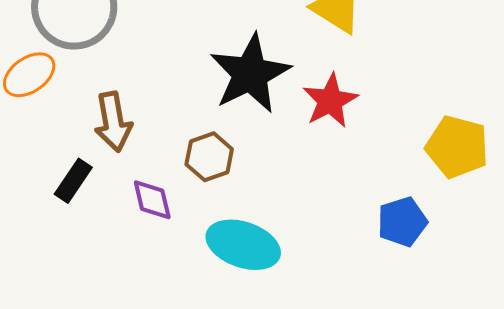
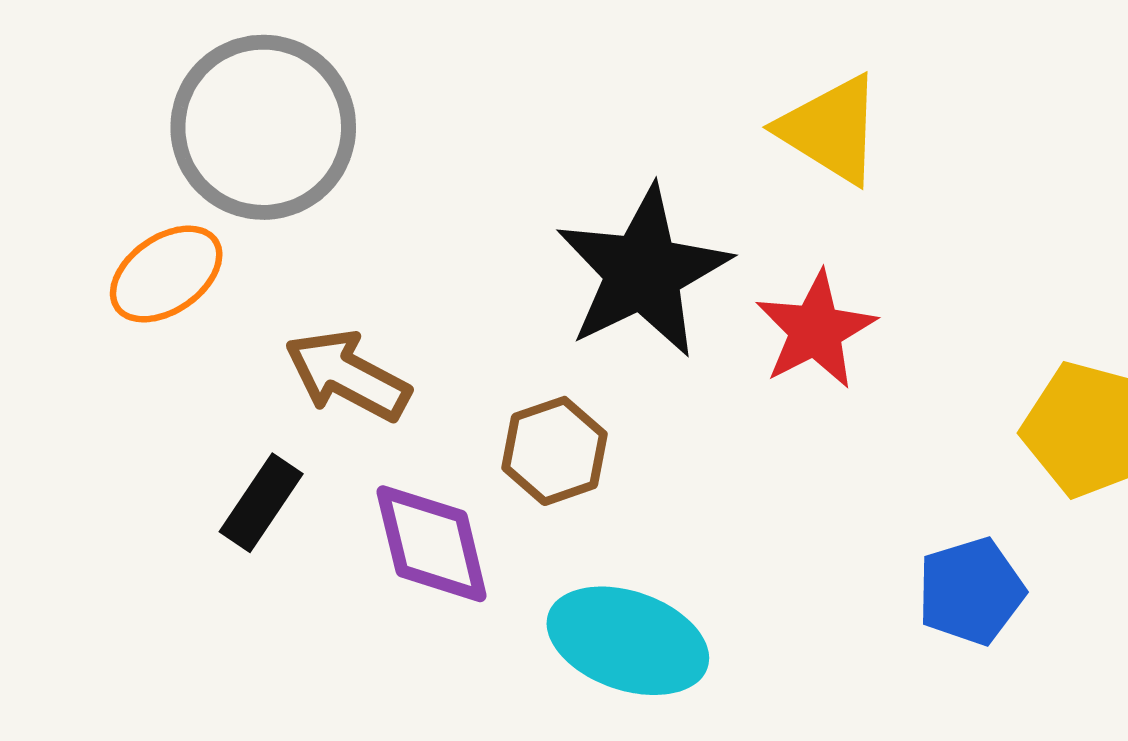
brown arrow: (113, 122) -> (347, 375), turned 128
purple diamond: (152, 200) -> (432, 544), size x1.4

